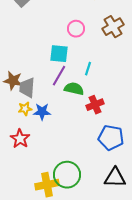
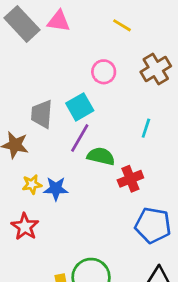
cyan square: (59, 54) -> (80, 107), turned -36
cyan line: (88, 69) -> (146, 128), moved
gray trapezoid: (27, 88) -> (42, 114), moved

